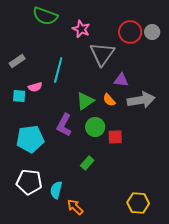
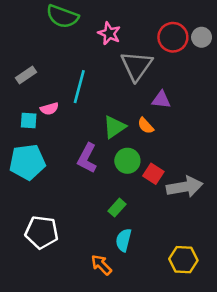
gray arrow: (141, 100) -> (185, 187), moved
red square: (115, 137) -> (153, 174), turned 35
cyan pentagon: (30, 139) -> (27, 162), moved
cyan semicircle: (56, 190) -> (124, 240), moved

